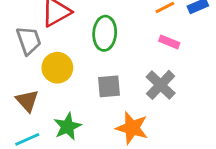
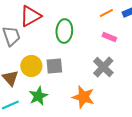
yellow circle: (57, 68) -> (31, 66), moved
gray square: (109, 86) -> (54, 66), moved

